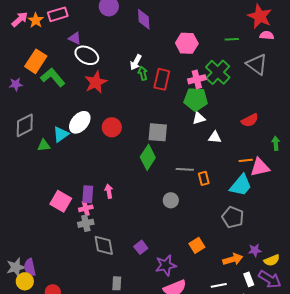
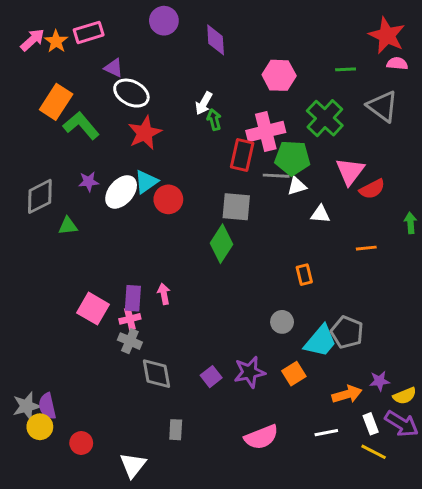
red rectangle: (162, 79) -> (242, 155), moved
pink cross: (197, 79) -> (266, 131), moved, size x1.4
purple star: (16, 84) -> (89, 182), moved
cyan triangle: (61, 134) -> (146, 182), moved
pink triangle: (260, 167) -> (350, 171), moved, turned -40
gray line: (185, 169) -> (276, 176), moved
cyan trapezoid: (241, 185) -> (320, 341), moved
gray circle: (171, 200) -> (282, 322), moved
gray cross: (86, 223) -> (130, 341), turned 35
purple star: (166, 265) -> (250, 372), moved

